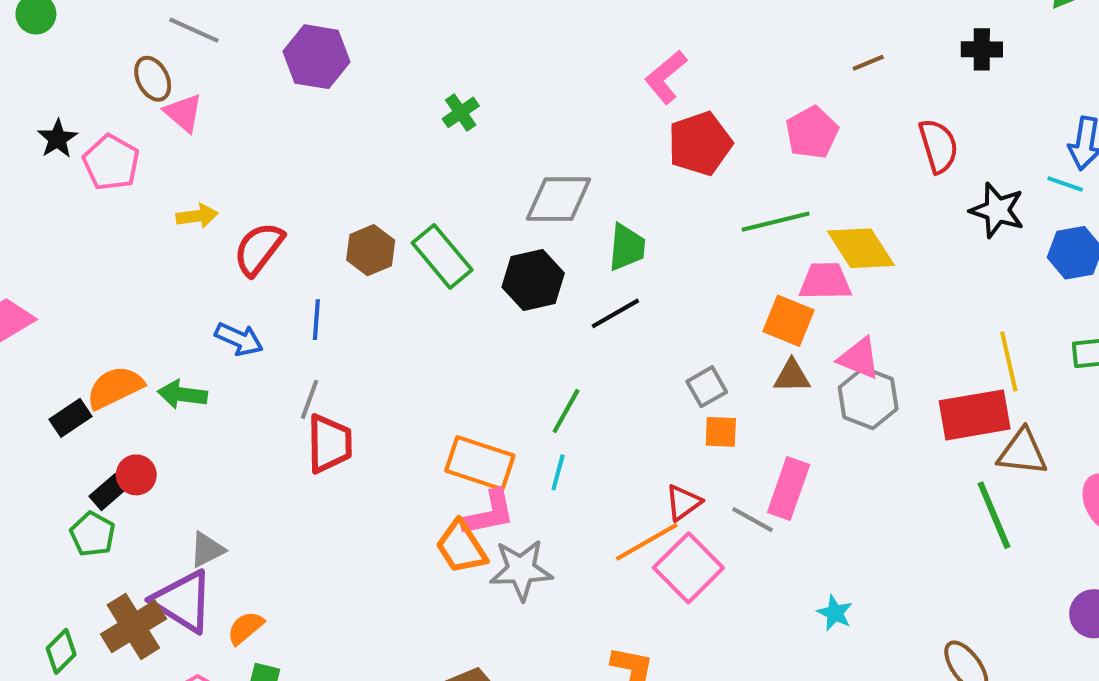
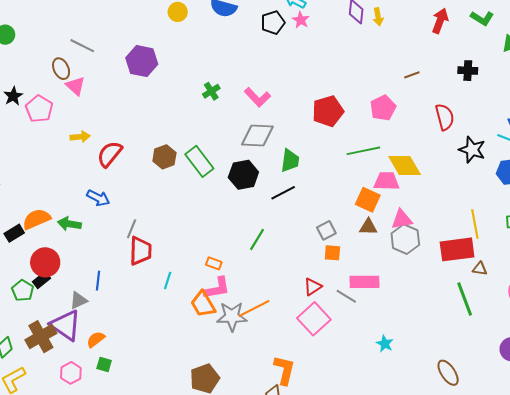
pink L-shape: (666, 77) -> (257, 97), moved, turned -96
blue line: (316, 320) -> (98, 281), moved
pink triangle: (859, 358) -> (402, 219), turned -35
brown triangle: (1022, 452) -> (480, 269), size x0.6
orange rectangle: (480, 463) -> (214, 263), size x0.5
cyan line: (558, 472) -> (168, 281), moved
red circle: (136, 475) -> (45, 262), size x1.5
pink rectangle: (789, 488) -> (364, 282), turned 68
black rectangle: (108, 492) -> (41, 280), moved
orange line: (647, 542) -> (254, 308), moved

